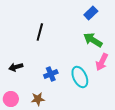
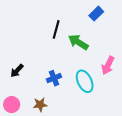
black line: (40, 32) -> (56, 29), moved
green arrow: (93, 40) -> (78, 42), moved
black arrow: (16, 67) -> (17, 71), turned -32

